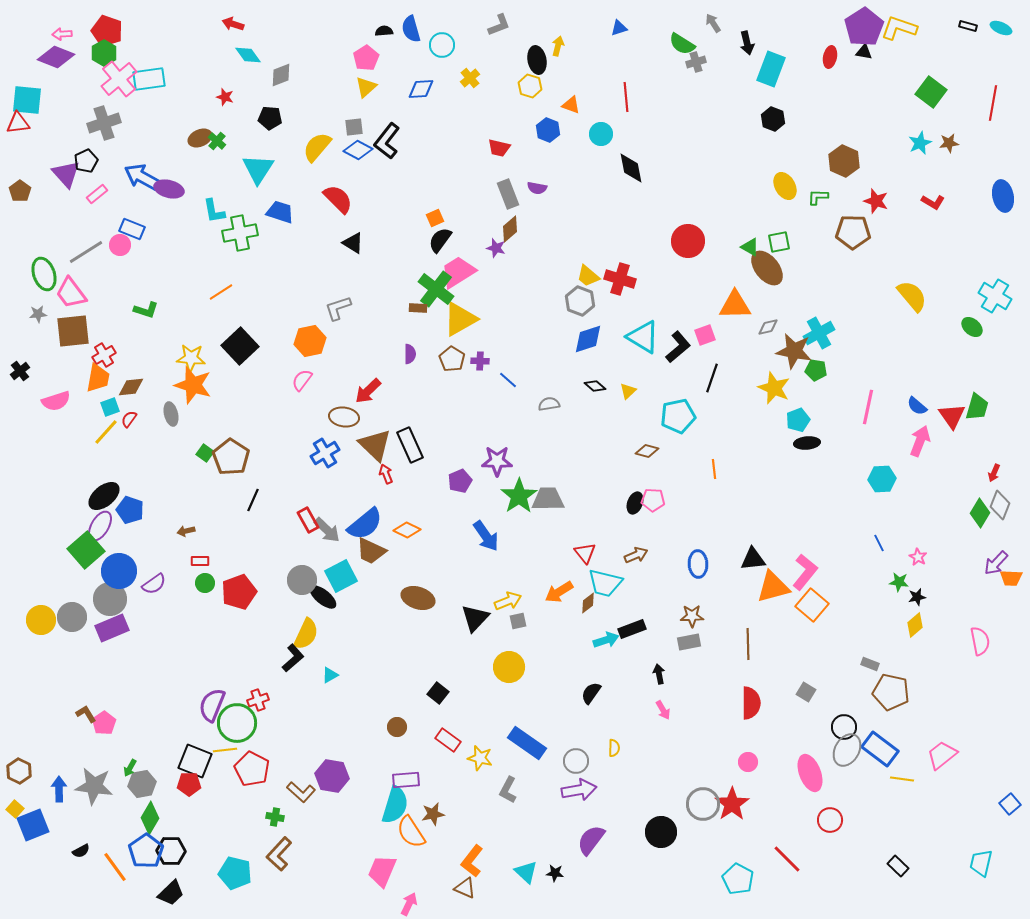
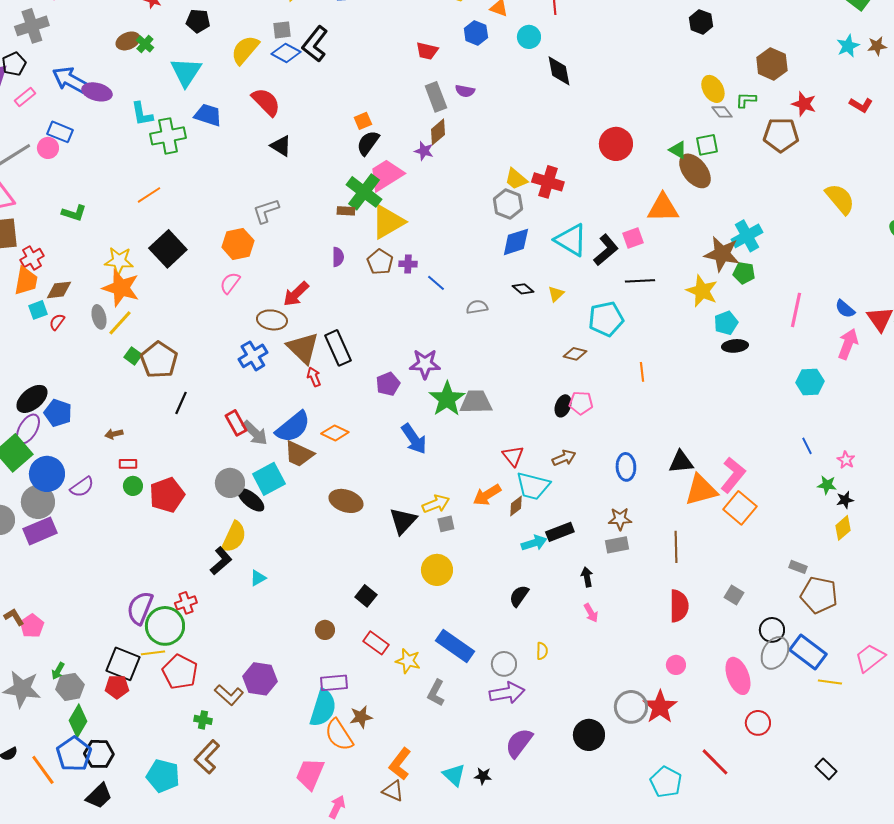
gray diamond: (768, 327) -> (722, 112), moved, turned 65
black line: (712, 378) -> (640, 281), turned 68
yellow line: (106, 432) -> (120, 323), moved

